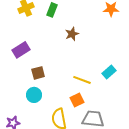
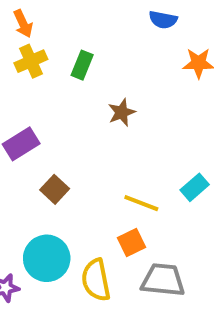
brown square: (38, 73) -> (55, 189), turned -32
cyan circle: (34, 95) -> (47, 258), moved, size x1.5

